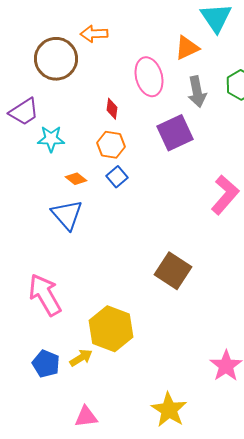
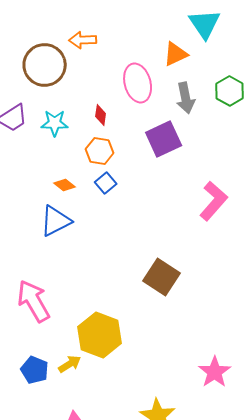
cyan star: (51, 139) -> (55, 123), moved
blue triangle: (67, 215) -> (56, 221), turned 44

